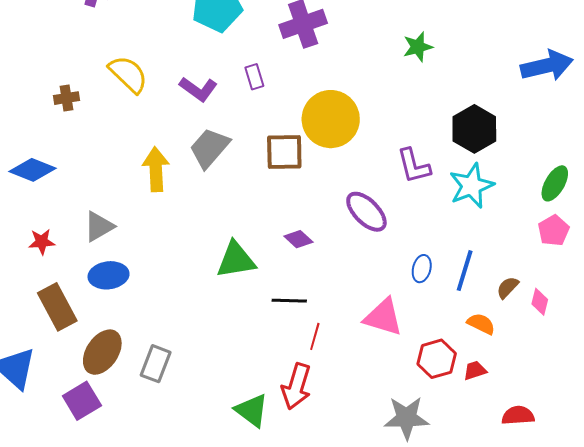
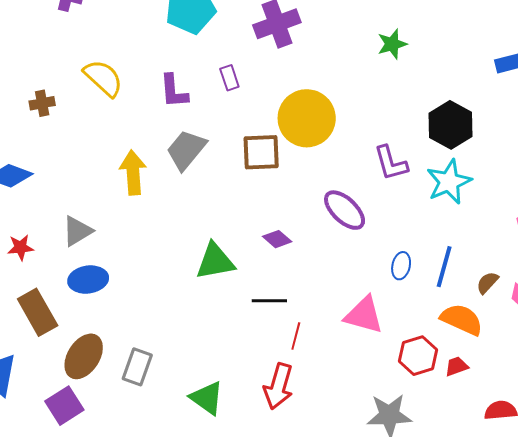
purple L-shape: (198, 89) -> (174, 91), turned 51
orange semicircle: (481, 324) -> (462, 320), size x1.5
green triangle: (252, 410) -> (207, 398), moved

